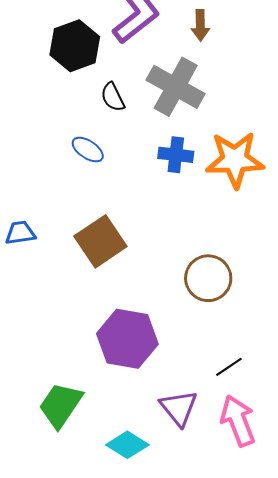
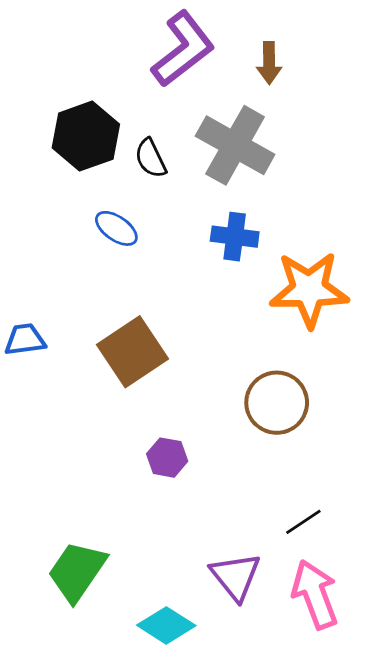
black hexagon: (75, 46) -> (86, 136), moved
orange star: (235, 160) -> (309, 290), moved
purple hexagon: (127, 339) -> (167, 458), moved, size x0.5

